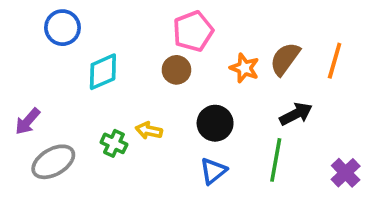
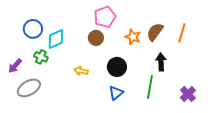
blue circle: (62, 28) -> (33, 29), moved
black arrow: (296, 114) -> (161, 62), turned -66
green cross: (114, 143) -> (41, 57), moved

